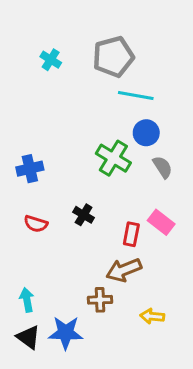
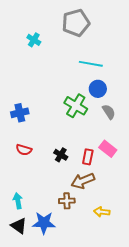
gray pentagon: (113, 57) -> (76, 23), moved
black cross: (84, 215) -> (61, 155), moved

